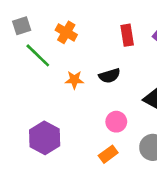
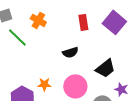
orange star: (74, 80) -> (44, 84), moved
pink circle: (116, 122) -> (75, 86), size x1.5

